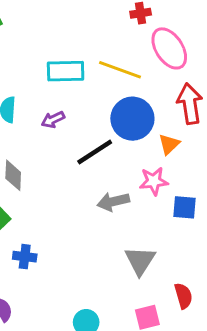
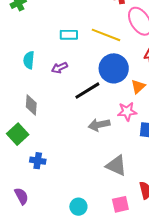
cyan rectangle: (66, 71) -> (69, 35), size x0.7
gray triangle: (140, 261) -> (116, 166), turned -40

